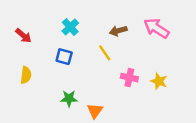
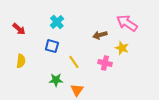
brown arrow: (118, 31) -> (100, 35), moved
yellow line: (105, 53) -> (74, 62), moved
yellow star: (159, 81) -> (122, 48), moved

